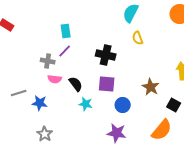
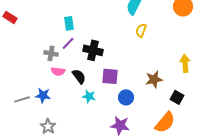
yellow semicircle: (138, 38) -> (141, 30), turned 40
black cross: (106, 55) -> (93, 50), moved
brown star: (151, 87) -> (154, 79), turned 30
gray line: (19, 93) -> (22, 99), moved

